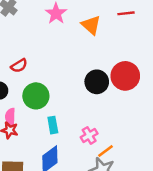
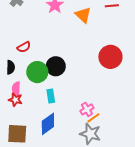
black circle: (97, 82) -> (56, 66), moved
pink cross: (89, 135) -> (87, 109), moved

